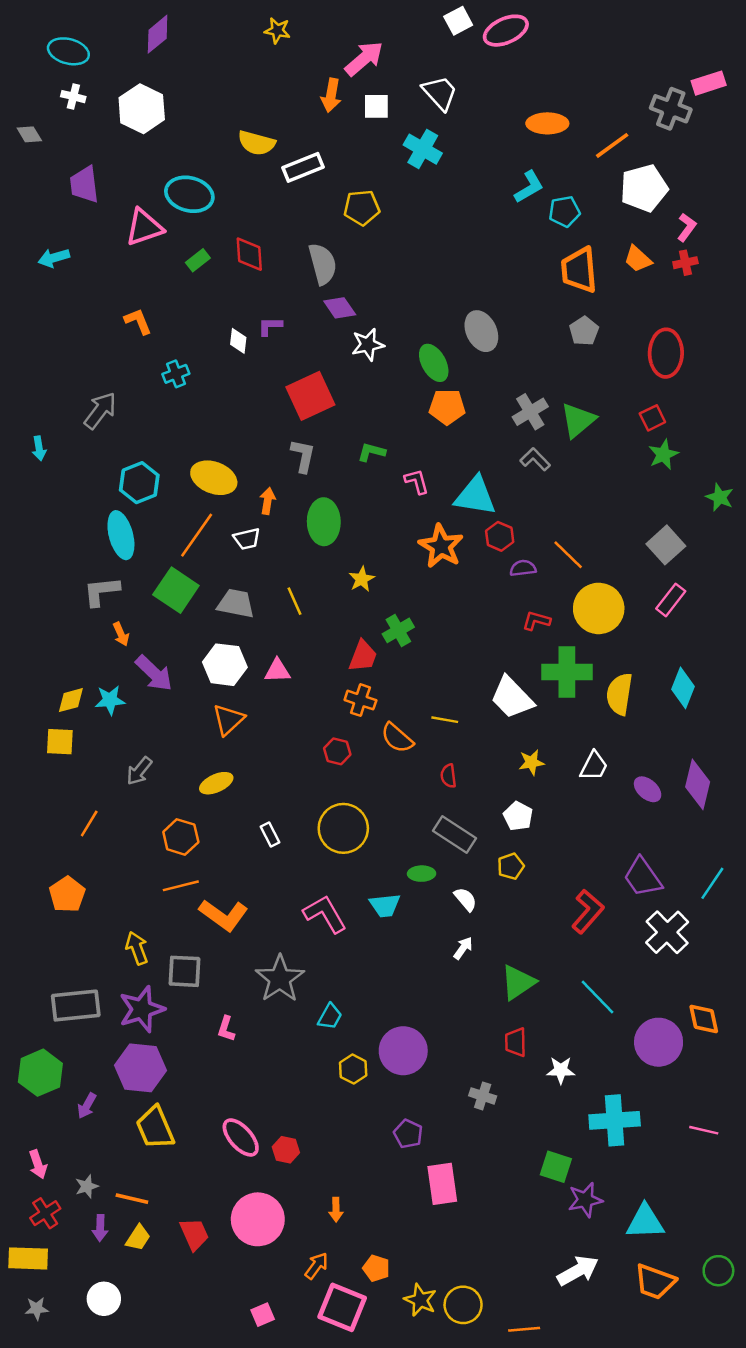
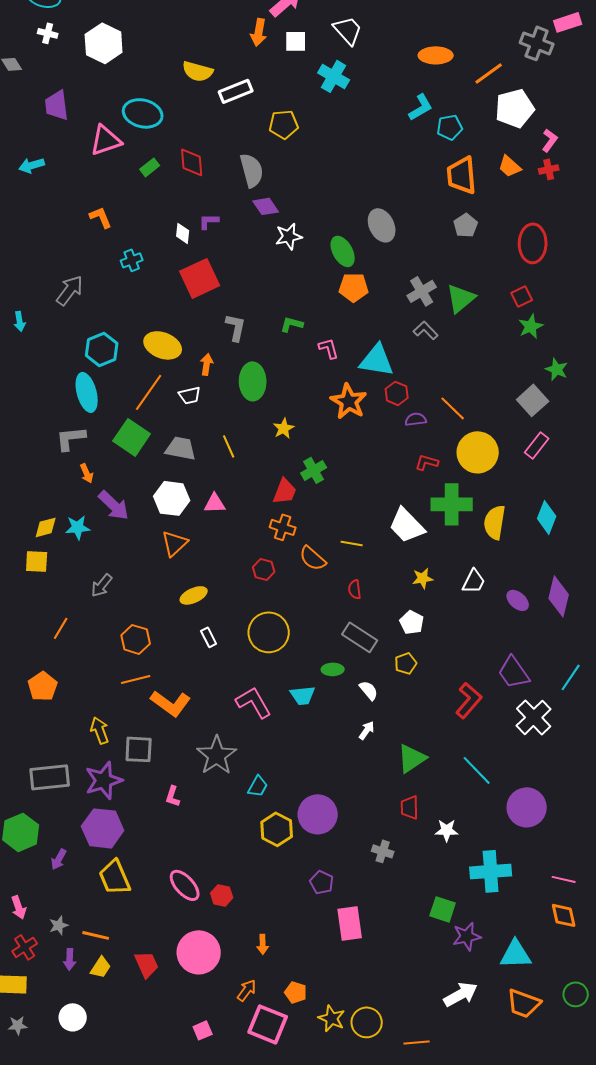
red square: (310, 396) -> (200, 278), moved
green star: (720, 497) -> (557, 369), moved
yellow ellipse: (216, 783) -> (194, 595), moved
orange diamond: (704, 1019) -> (564, 915), moved
yellow hexagon: (353, 1069) -> (277, 829), size x1.4

